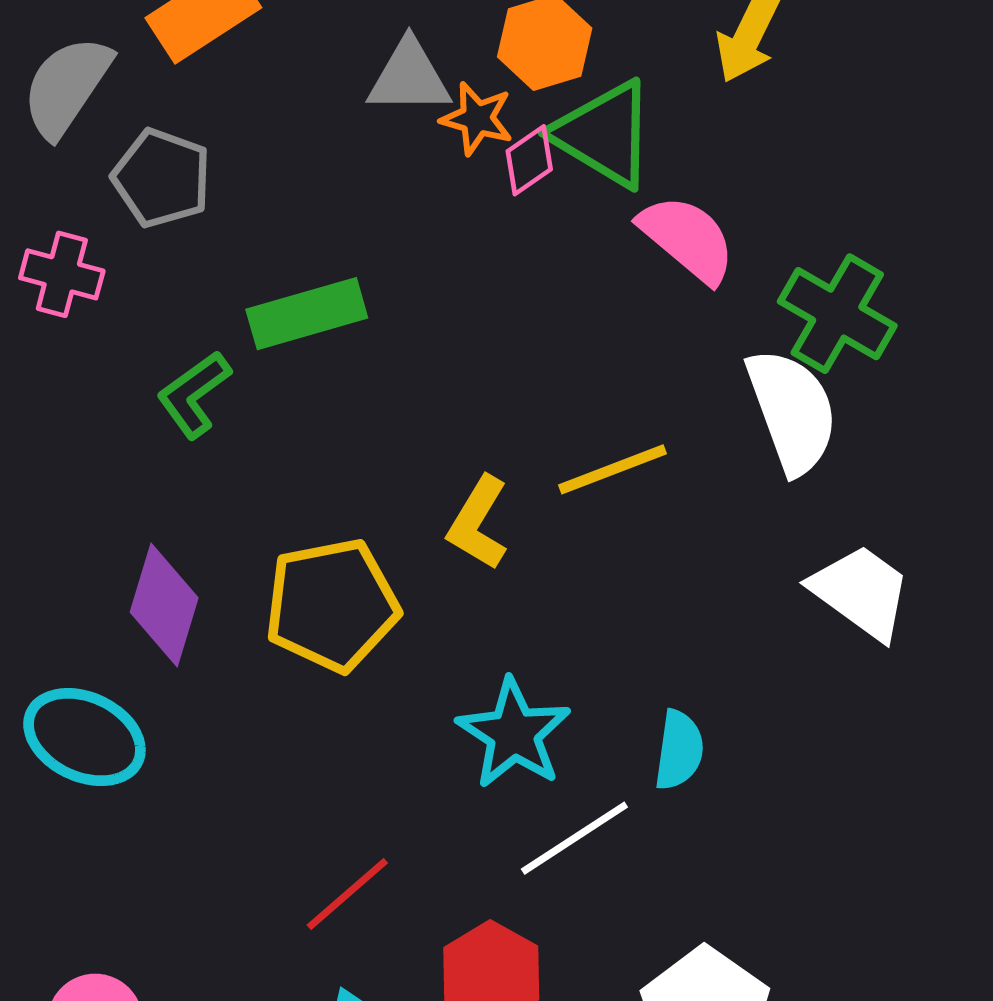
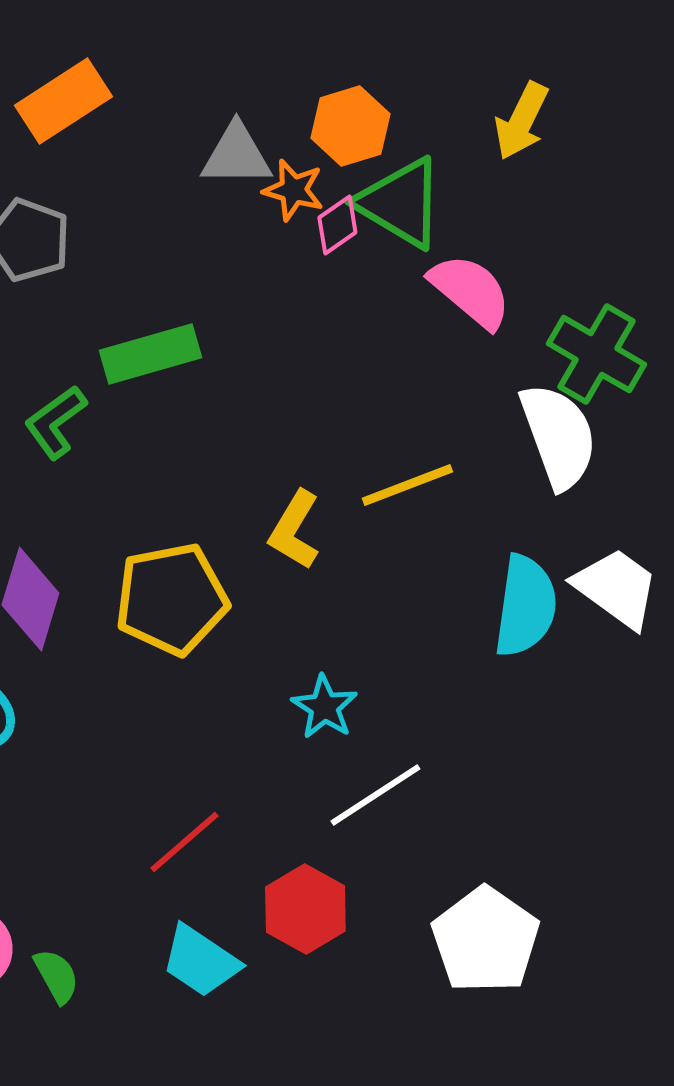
cyan star: (514, 733) -> (324, 707), size x0.7
cyan semicircle: (679, 750) -> (525, 606), moved, size x1.5

